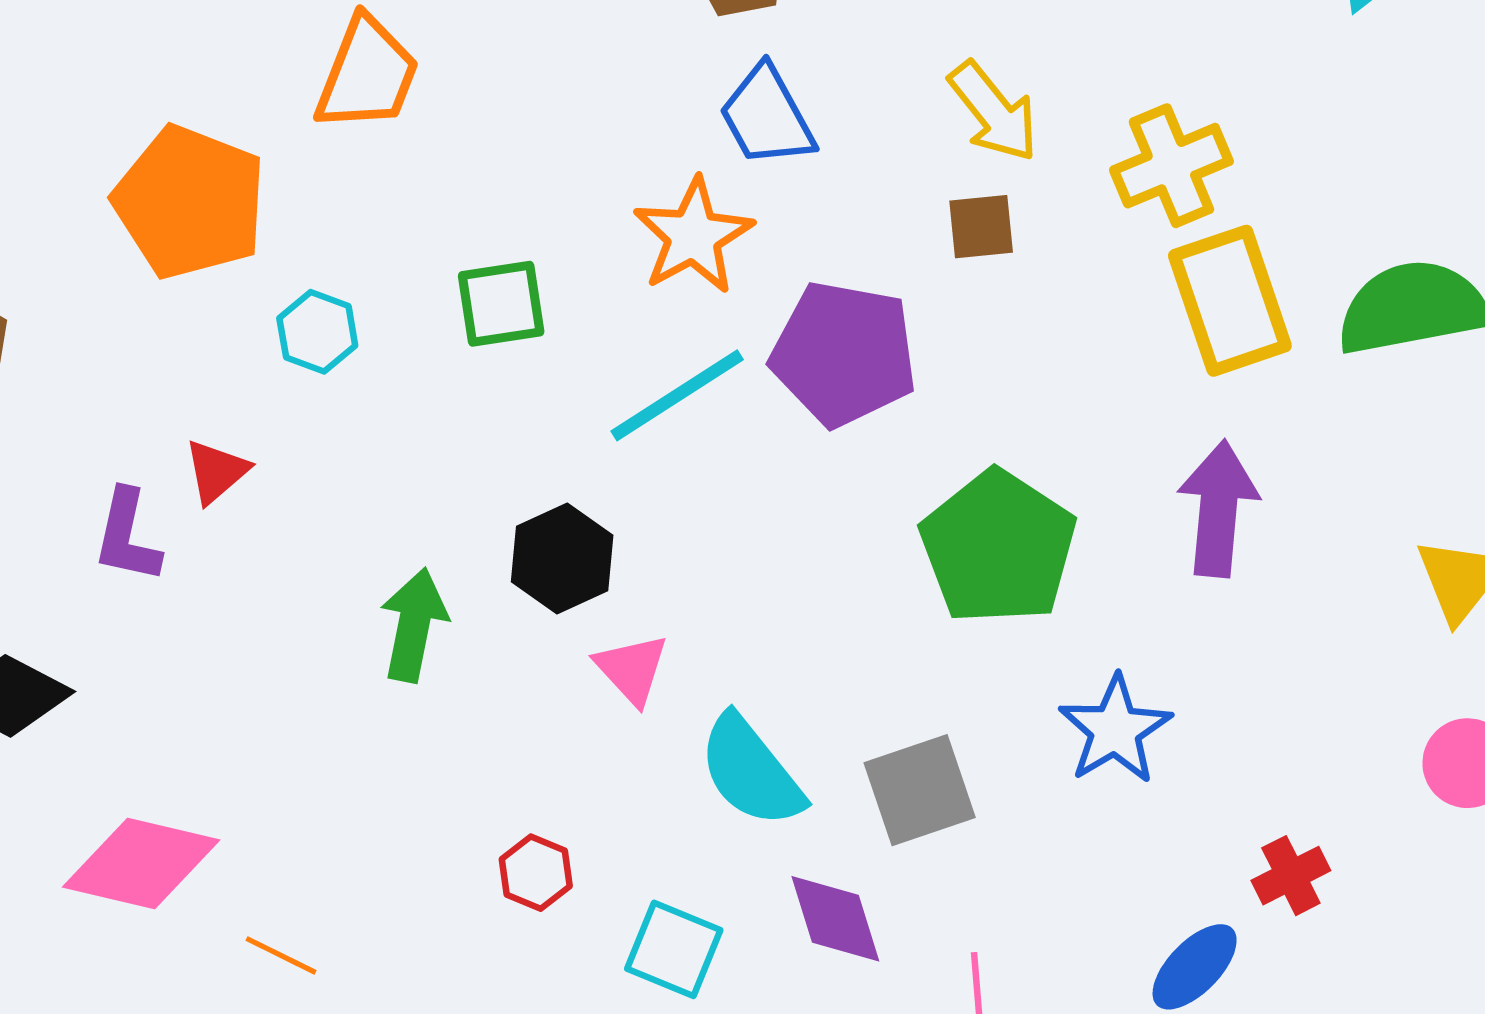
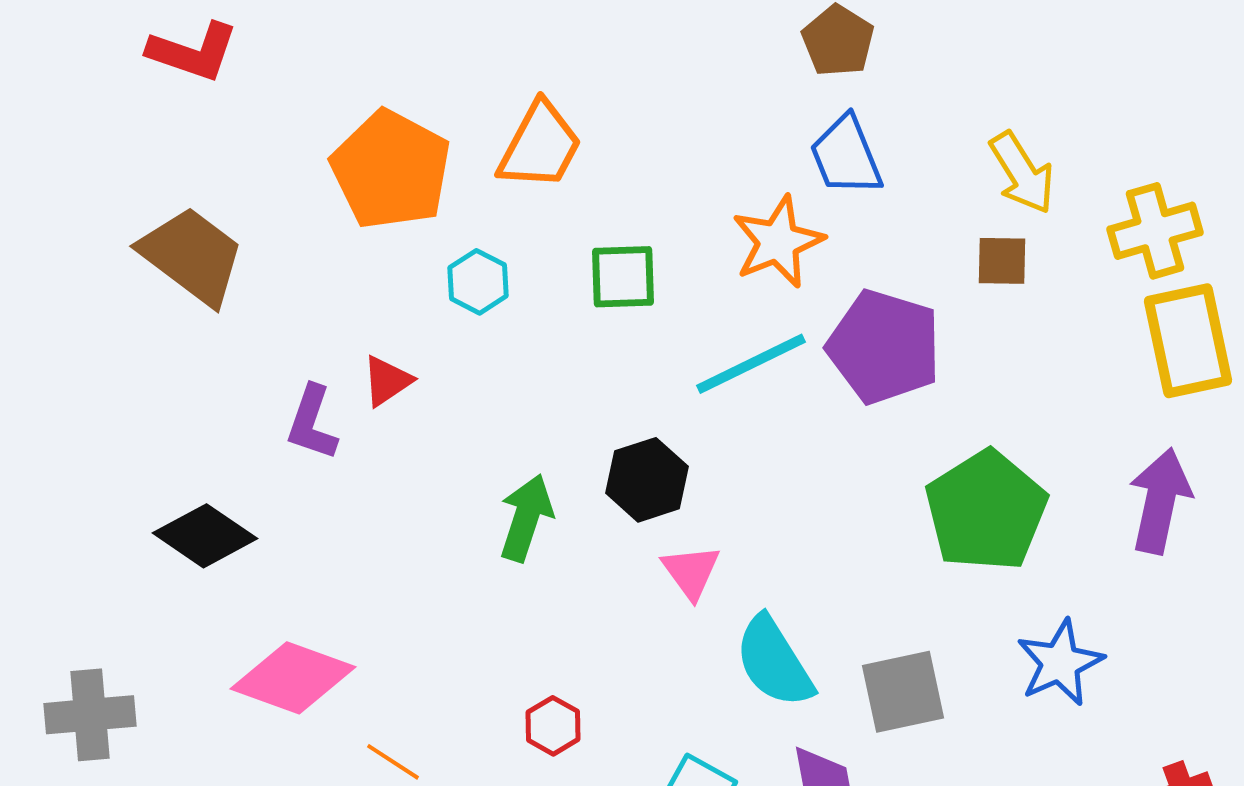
orange trapezoid: (367, 74) -> (540, 146), moved
red hexagon: (536, 873) -> (553, 726), moved

